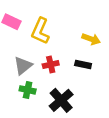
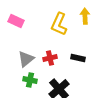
yellow L-shape: (40, 31) -> (59, 24), moved
yellow arrow: (91, 39) -> (85, 16), moved, turned -112

